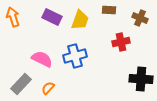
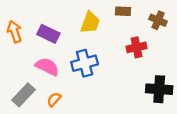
orange arrow: (13, 17) -> (14, 32), moved
purple rectangle: (52, 17) -> (48, 34), moved

